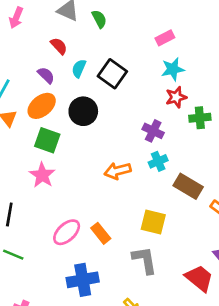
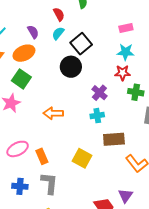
red semicircle: (59, 46) -> (59, 14), moved
black circle: (83, 111) -> (71, 67), moved
orange arrow: (118, 171) -> (53, 113), moved
brown rectangle: (188, 186) -> (114, 139), turned -50
gray L-shape: (145, 260) -> (49, 183), moved
blue cross: (83, 280) -> (20, 186), size x0.7

